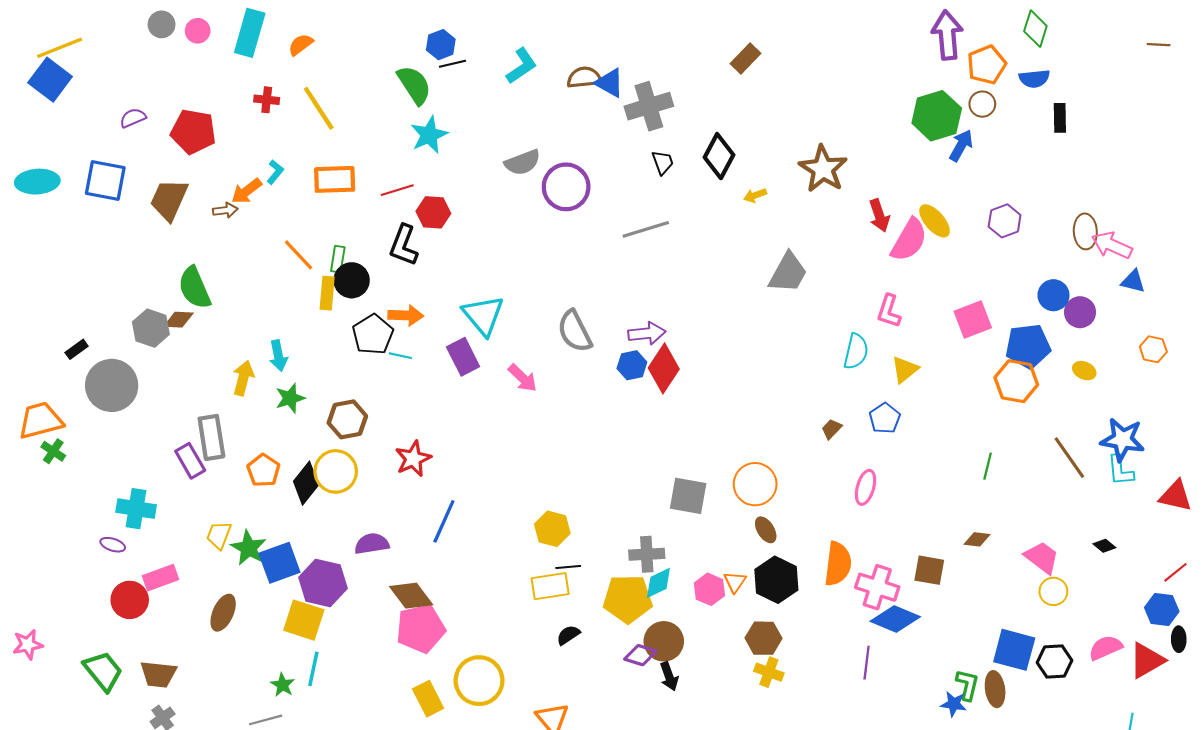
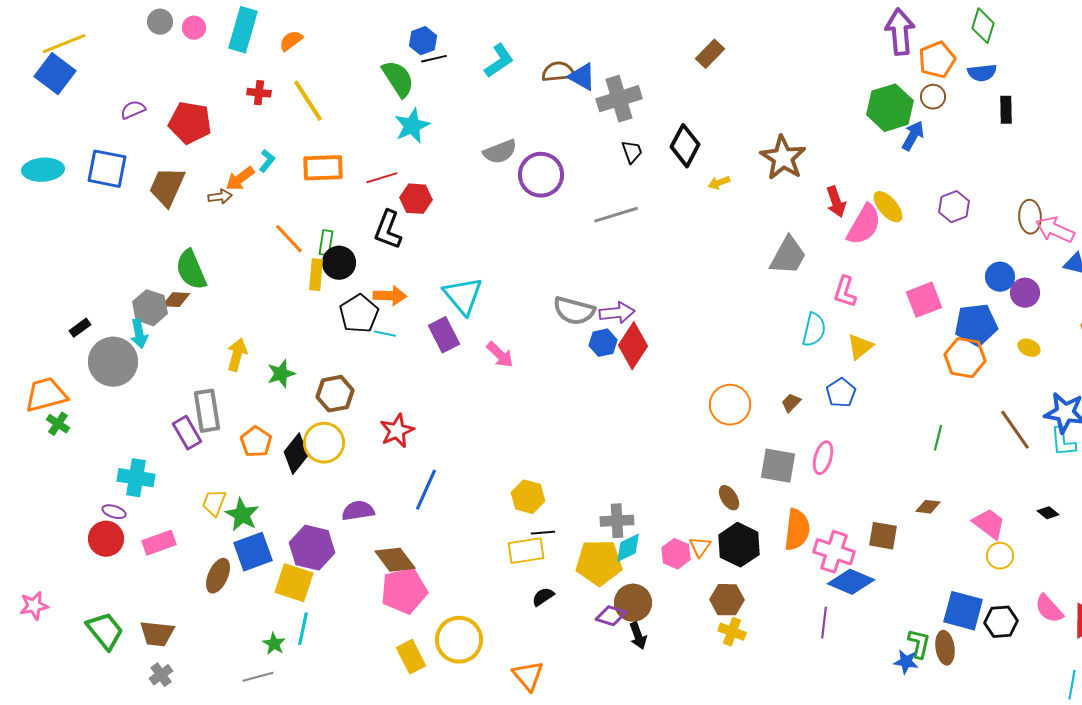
gray trapezoid: (788, 273) -> (788, 256), moved
gray semicircle: (575, 331) -> (574, 311), moved, turned -48
cyan arrow: (278, 356) -> (139, 334), moved
orange circle: (755, 484) -> (730, 405), moved
gray square: (688, 496) -> (778, 466), moved
blue square: (279, 563) -> (253, 552), moved
red circle: (130, 600) -> (106, 539), moved
pink semicircle: (1105, 648) -> (1049, 609), turned -108

